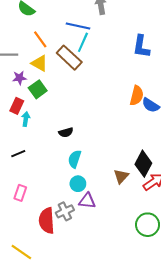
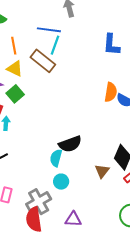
orange line: (40, 39) -> (14, 46), turned 30
black semicircle: (66, 132) -> (70, 144), moved, size x1.6
purple triangle: (87, 201) -> (73, 219), moved
gray cross: (65, 211) -> (39, 202), moved, size x1.4

